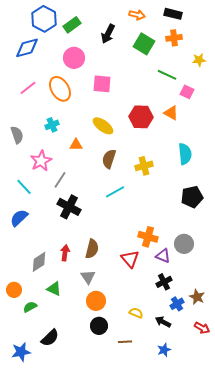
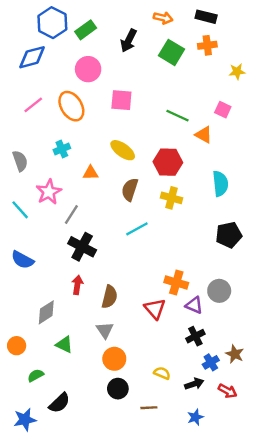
green line: (167, 75) -> (177, 116), moved
red hexagon: (141, 117) -> (168, 162), moved
yellow cross: (144, 166) -> (172, 198), turned 30
cyan line: (24, 187) -> (20, 210), moved
blue semicircle: (19, 218) -> (23, 260), turned -108
red arrow: (65, 253) -> (77, 285), moved
green semicircle: (30, 307) -> (36, 375), moved
black arrow: (163, 322) -> (194, 384), turned 133
red arrow: (202, 328) -> (228, 391), moved

